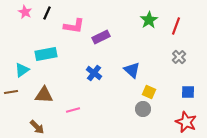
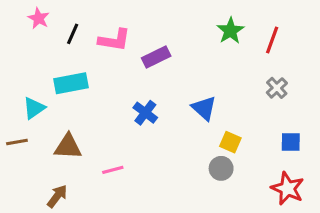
black line: (47, 13) -> (73, 34), moved
brown arrow: (37, 127) -> (57, 196), turned -98

